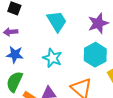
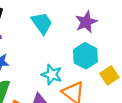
cyan star: (52, 58) -> (52, 75), moved

